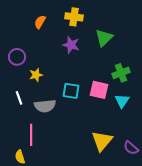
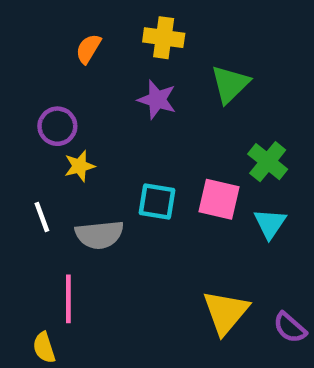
purple circle: (17, 57) -> (57, 126), moved
green cross: (121, 73) -> (268, 162), turned -30

